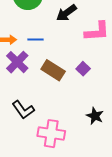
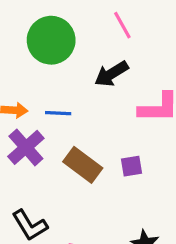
purple square: (83, 69) -> (131, 166), turned 32

